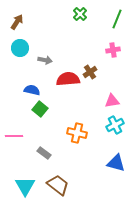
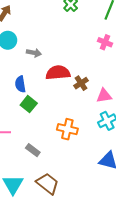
pink cross: (113, 50) -> (105, 42), turned 32
brown cross: (90, 72) -> (81, 83), moved
blue semicircle: (32, 90) -> (20, 84), turned -112

